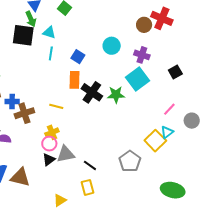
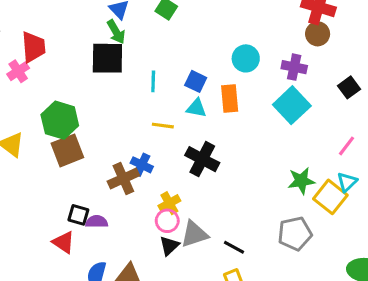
brown circle: (144, 25) -> (318, 34), moved
cyan triangle: (49, 32) -> (196, 108), moved
orange rectangle: (75, 80) -> (230, 99), moved
black cross: (92, 92) -> (202, 159), moved
green star: (116, 95) -> (301, 181), moved
blue cross: (12, 102) -> (142, 165), moved, turned 32
yellow line: (56, 106) -> (163, 126), moved
gray pentagon: (130, 161) -> (295, 234), turned 30

